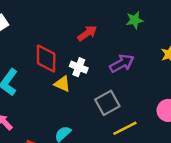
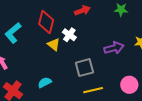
purple arrow: (122, 63) -> (114, 48), moved

